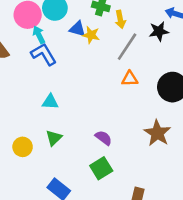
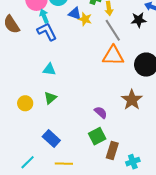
gray line: (127, 47) -> (113, 30), turned -70
orange triangle: (130, 79) -> (113, 56), size x1.6
purple semicircle: (103, 138) -> (101, 112), moved
green square: (101, 168) -> (97, 136), moved

